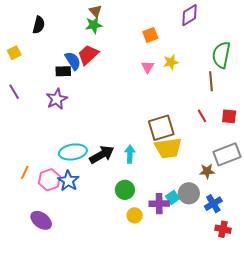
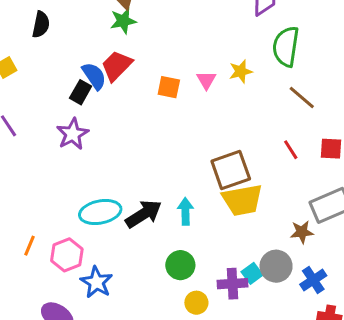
orange square: (150, 35) -> (169, 87), moved, turned 35
green semicircle: (221, 55) -> (286, 47), moved
black rectangle: (63, 71) -> (81, 92), turned -56
brown line: (211, 81) -> (302, 97), turned -42
blue star: (68, 181) -> (96, 282), moved

